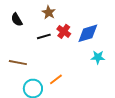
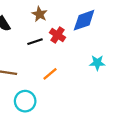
blue diamond: (88, 33) -> (84, 20), moved
orange line: (56, 79) -> (50, 74), moved

